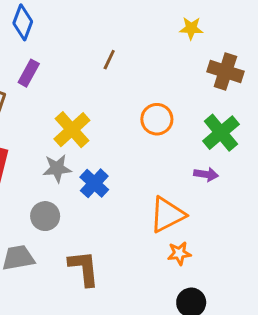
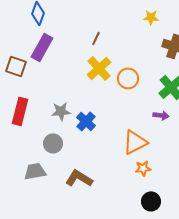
purple rectangle: (29, 73) -> (42, 47), size x1.5
yellow cross: (72, 130) -> (99, 68), moved
brown L-shape: (84, 268) -> (79, 178), turned -52

